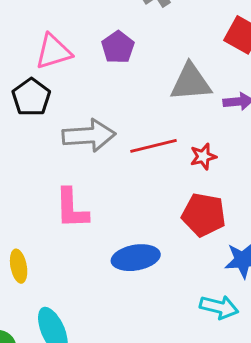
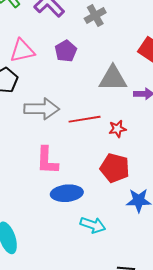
pink L-shape: (72, 208) -> (47, 160), moved
cyan arrow: (219, 307) -> (93, 225), moved

